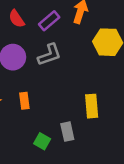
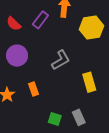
gray L-shape: (49, 55) -> (61, 60), moved
gray rectangle: (67, 132) -> (79, 117), moved

